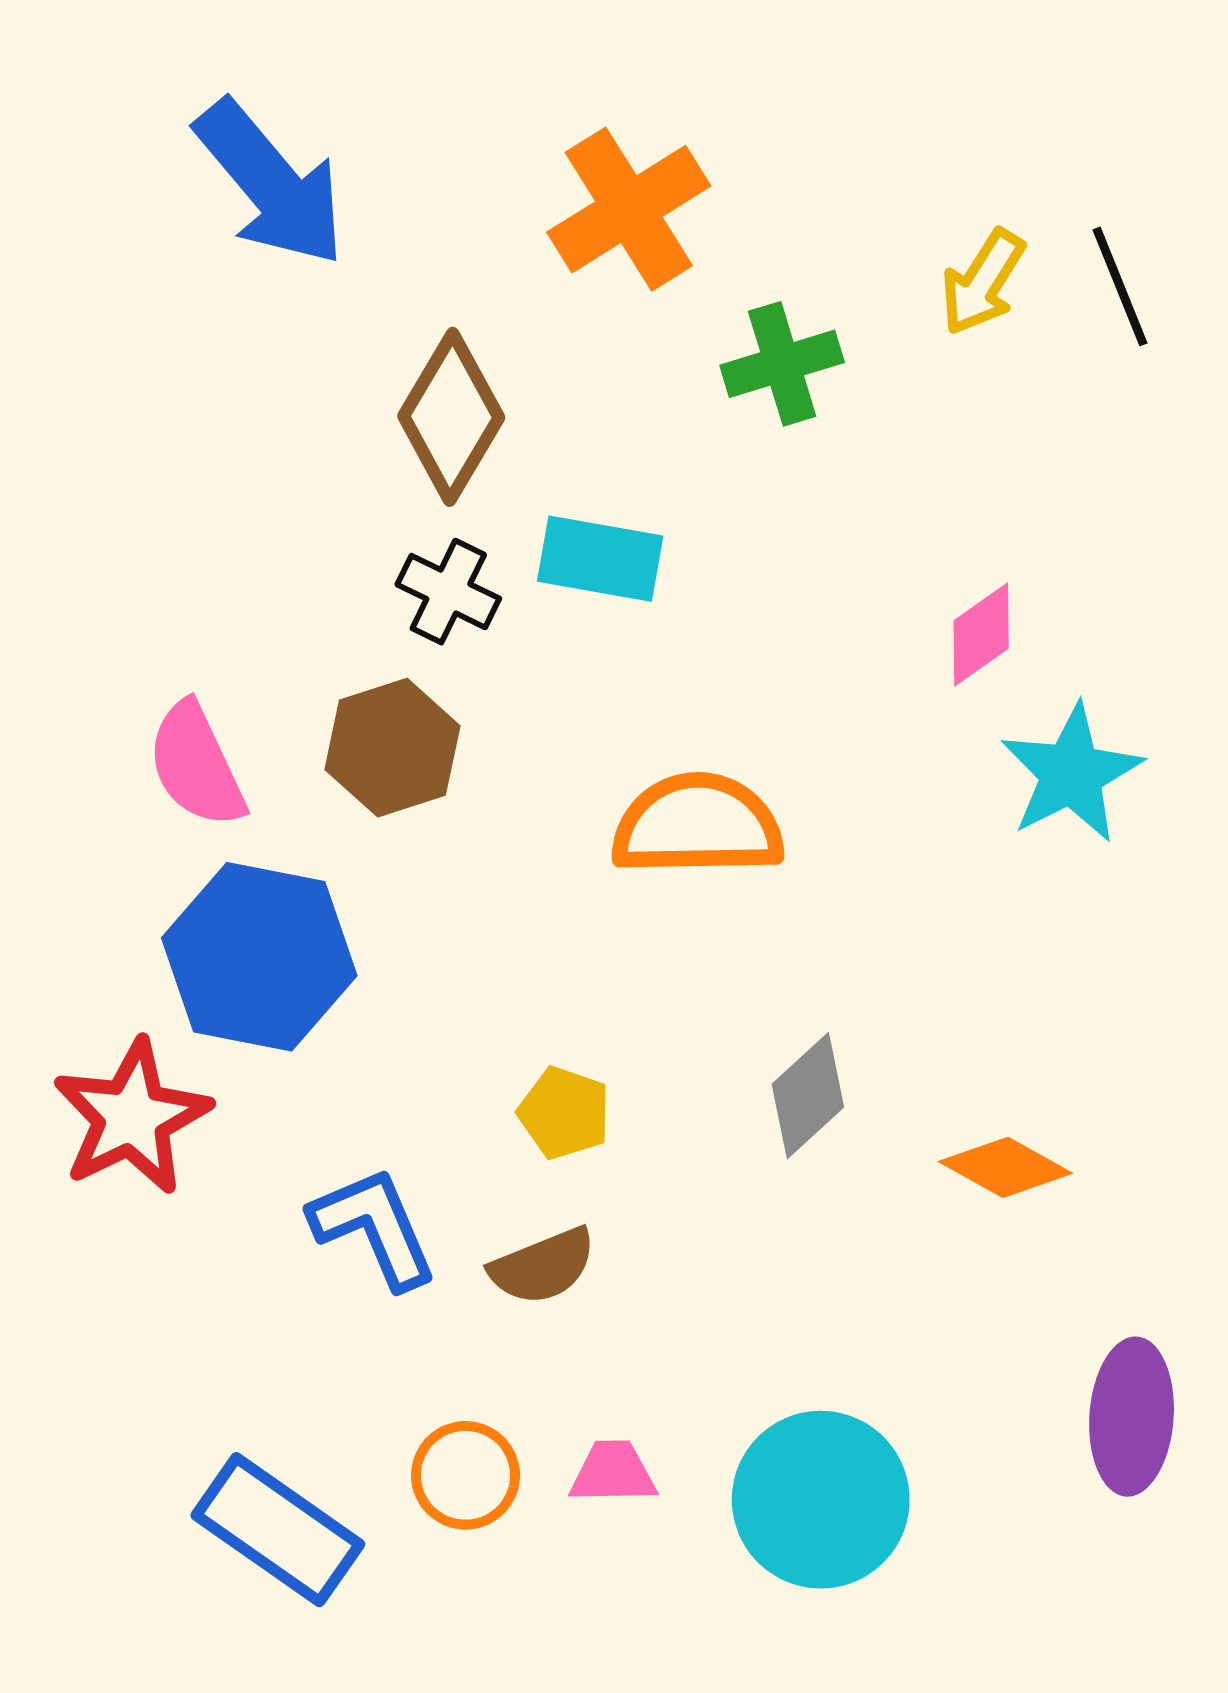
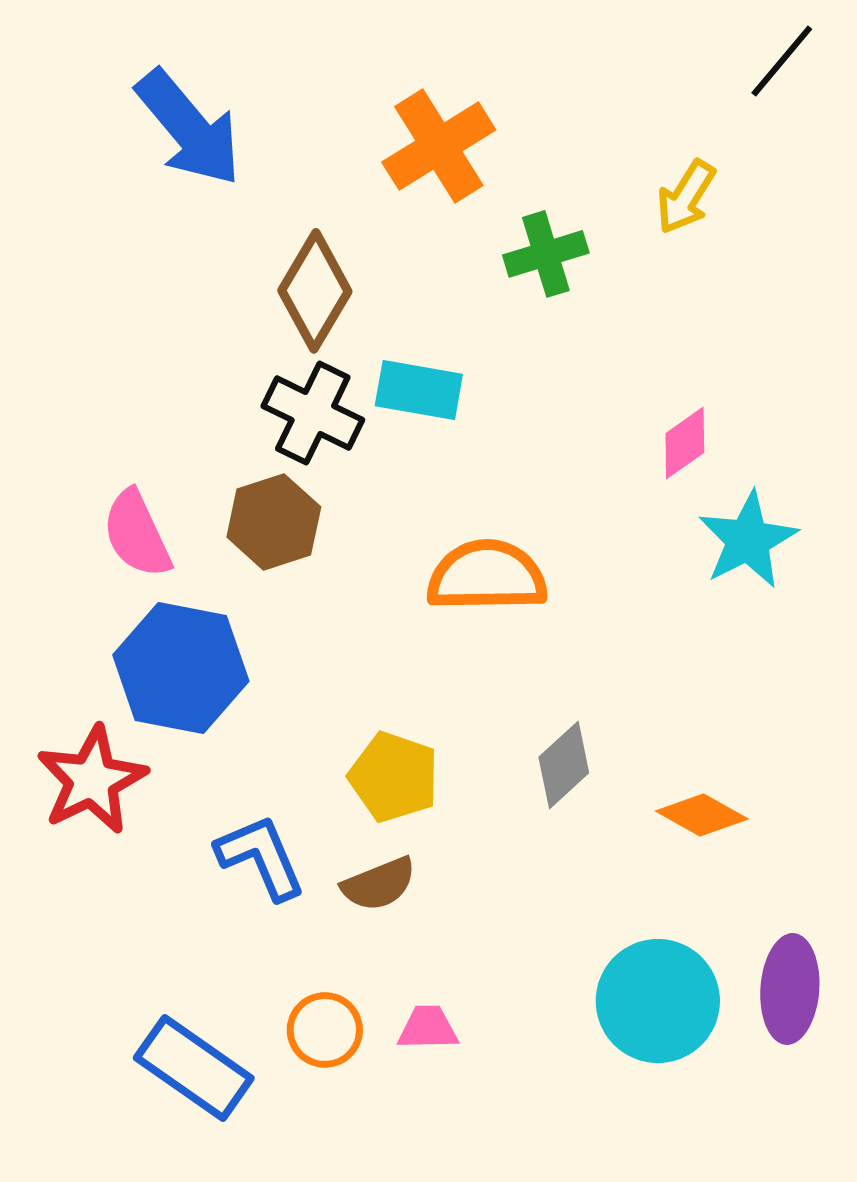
black line: (1120, 286) -> (782, 61), moved, turned 62
black cross: (448, 592) -> (313, 413), size x1.4
yellow pentagon: (564, 1113) -> (394, 777), size x1.4
cyan circle: (821, 1500) -> (658, 1001), moved

